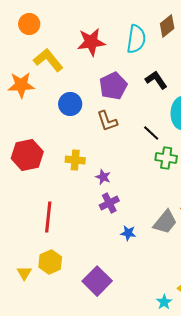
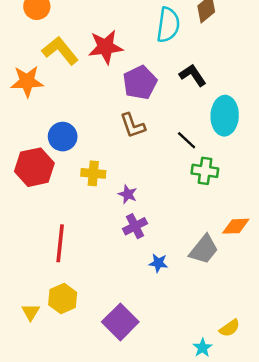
red star: (91, 42) -> (106, 47), moved
blue circle: (70, 104) -> (63, 137), moved

